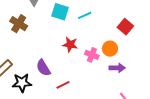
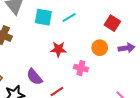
pink cross: (92, 55) -> (81, 68), moved
purple arrow: (117, 68) -> (126, 48), moved

